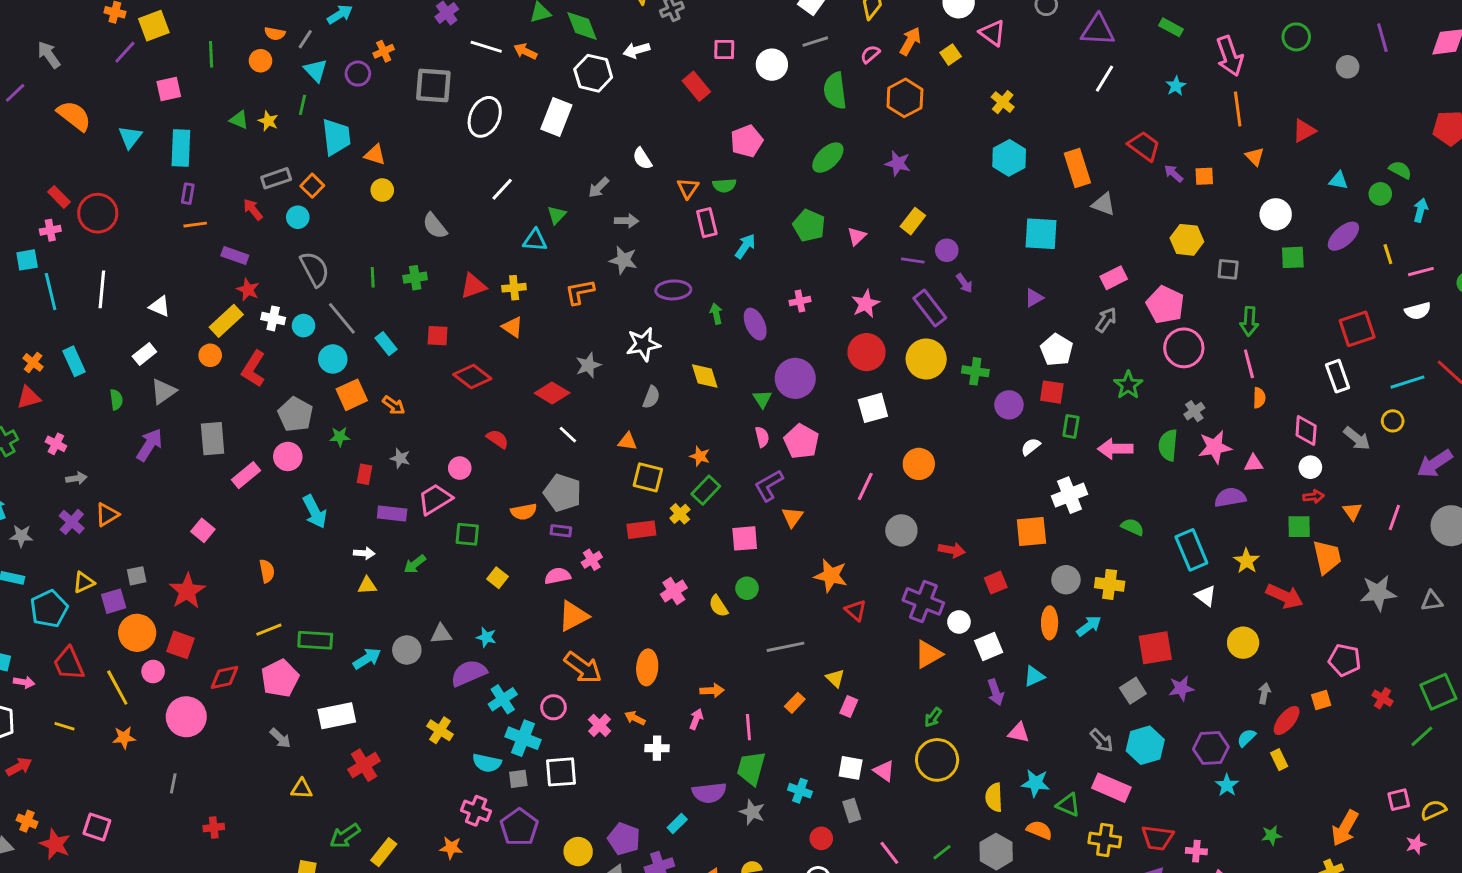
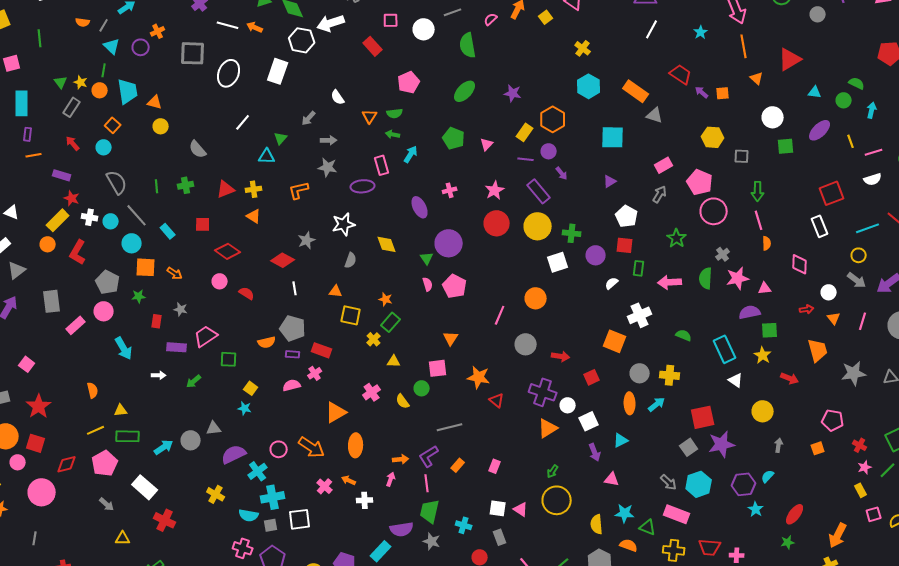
white arrow: (637, 50) -> (331, 23), size x1.5
orange circle: (261, 61) -> (100, 90), moved
orange hexagon: (905, 98) -> (553, 119), moved
green triangle: (239, 120) -> (61, 82), turned 32
red triangle: (1304, 131) -> (790, 59), size x1.4
orange rectangle: (1077, 168) -> (636, 91), turned -35
gray rectangle: (276, 178) -> (72, 107), moved, turned -36
pink rectangle: (707, 223) -> (382, 165), moved
green arrow: (716, 314) -> (393, 134), moved, turned -64
orange square: (352, 395) -> (146, 267), turned 30
white square: (873, 408) -> (558, 262), moved
white line: (568, 435) -> (295, 288), turned 40
gray arrow: (1357, 438) -> (857, 280), moved
white circle: (1310, 467) -> (829, 292), moved
pink circle: (460, 468) -> (220, 281), moved
purple L-shape: (769, 485) -> (429, 456), moved
green square: (1299, 527) -> (770, 330), moved
pink square: (203, 530) -> (27, 364), moved
red rectangle: (641, 530) -> (322, 350), moved, turned 30
orange square: (1031, 531) -> (615, 341), turned 30
pink square: (745, 538) -> (438, 368), moved
yellow triangle: (367, 585) -> (121, 410), moved
red arrow: (1284, 596) -> (790, 378), size x0.7
orange triangle: (573, 616) -> (336, 412), moved
cyan star: (486, 637) -> (245, 408), moved
yellow triangle: (835, 678) -> (394, 361), moved, turned -40
purple star: (1181, 688) -> (722, 444), size x1.5
pink circle: (553, 707) -> (279, 449), moved
white rectangle: (337, 716) -> (145, 487), turned 55
red ellipse: (1287, 720) -> (795, 514), moved
cyan cross: (523, 738) -> (273, 497), turned -30
yellow rectangle: (1279, 760) -> (861, 490), moved
red cross: (364, 765) -> (165, 520), turned -30
cyan rectangle: (677, 824) -> (381, 551), size x1.5
pink star: (1416, 844) -> (865, 467), moved

